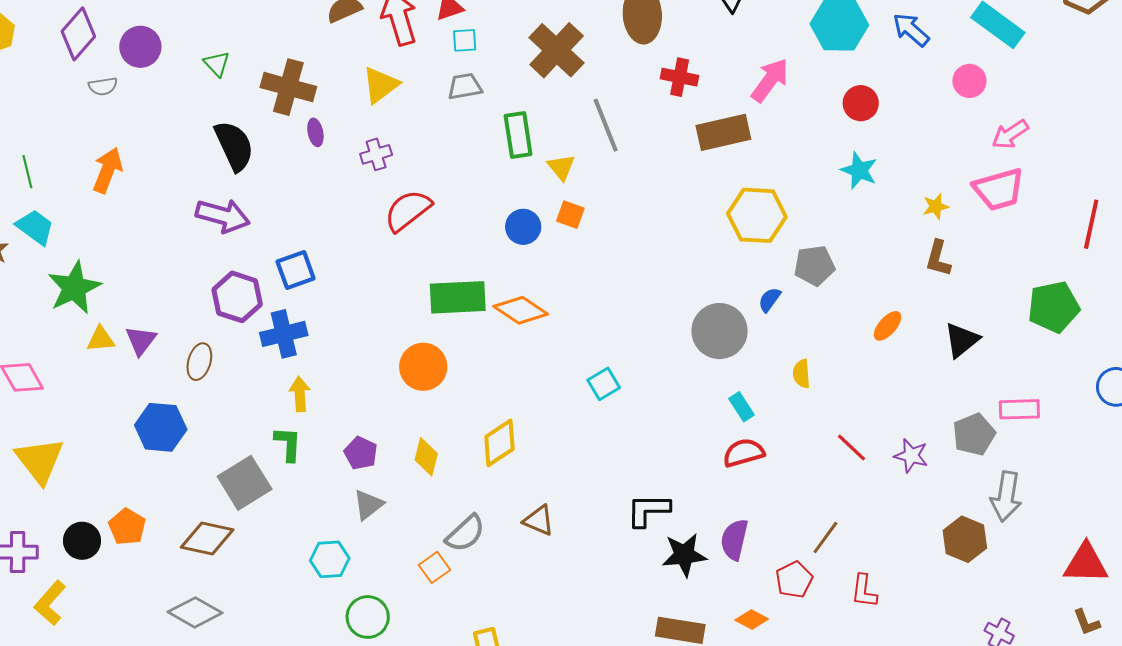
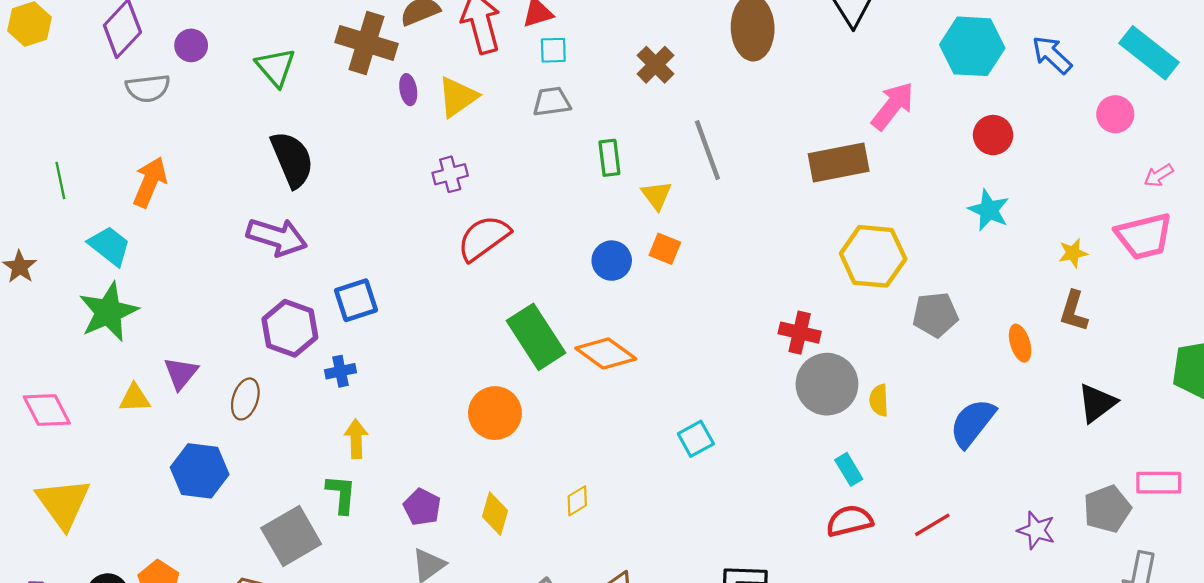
purple circle: (140, 47) -> (191, 45), size x0.7
brown cross: (557, 50) -> (655, 65), size x0.6
green triangle: (217, 64) -> (276, 67), size x1.4
red cross: (680, 77) -> (800, 333), moved
gray semicircle: (103, 86) -> (148, 88), size x1.4
brown cross: (288, 87) -> (366, 43), moved
purple ellipse: (315, 132) -> (408, 90), moved
pink arrow: (1010, 134) -> (1159, 175), size x0.7
green rectangle: (518, 135) -> (609, 158), size x0.7
cyan trapezoid: (35, 227) -> (109, 246), moved
green rectangle: (458, 297) -> (536, 337), turned 58
blue semicircle: (770, 300) -> (972, 423), moved, size x1.8
orange ellipse: (888, 326) -> (1020, 343), moved, turned -60
blue cross: (284, 334) -> (340, 371), size x0.6
yellow triangle: (101, 339) -> (135, 398), moved
yellow semicircle: (802, 374) -> (879, 400), moved
yellow diamond: (499, 443) -> (577, 501), size x0.6
red line: (852, 448) -> (932, 525), moved, turned -76

